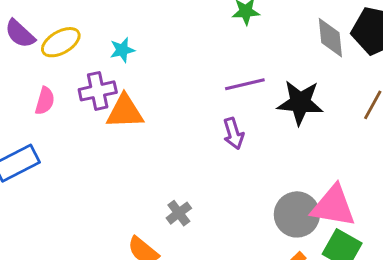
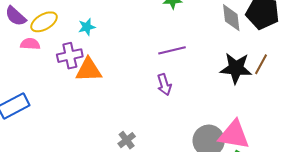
pink semicircle: (45, 101) -> (30, 44), moved, turned -102
black star: (300, 103) -> (236, 68), moved

